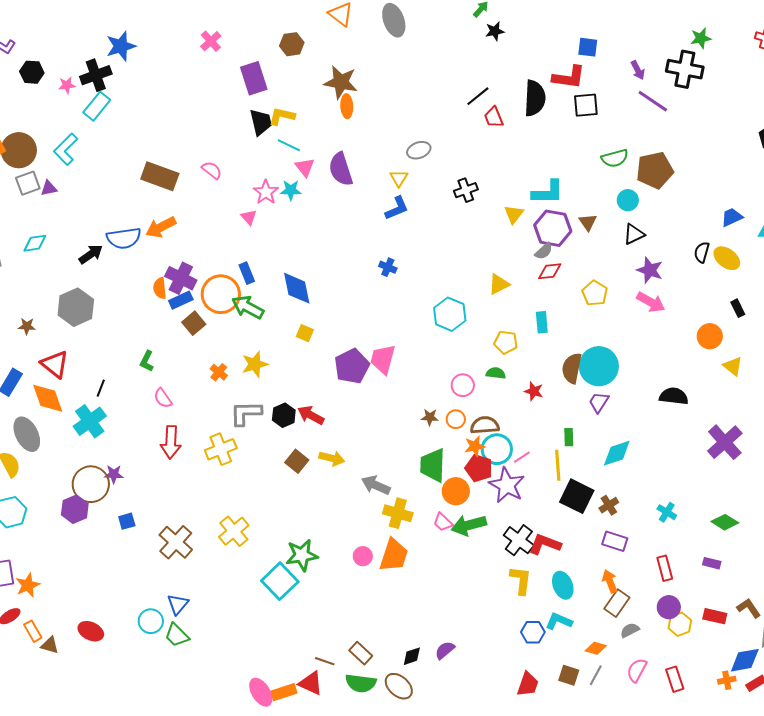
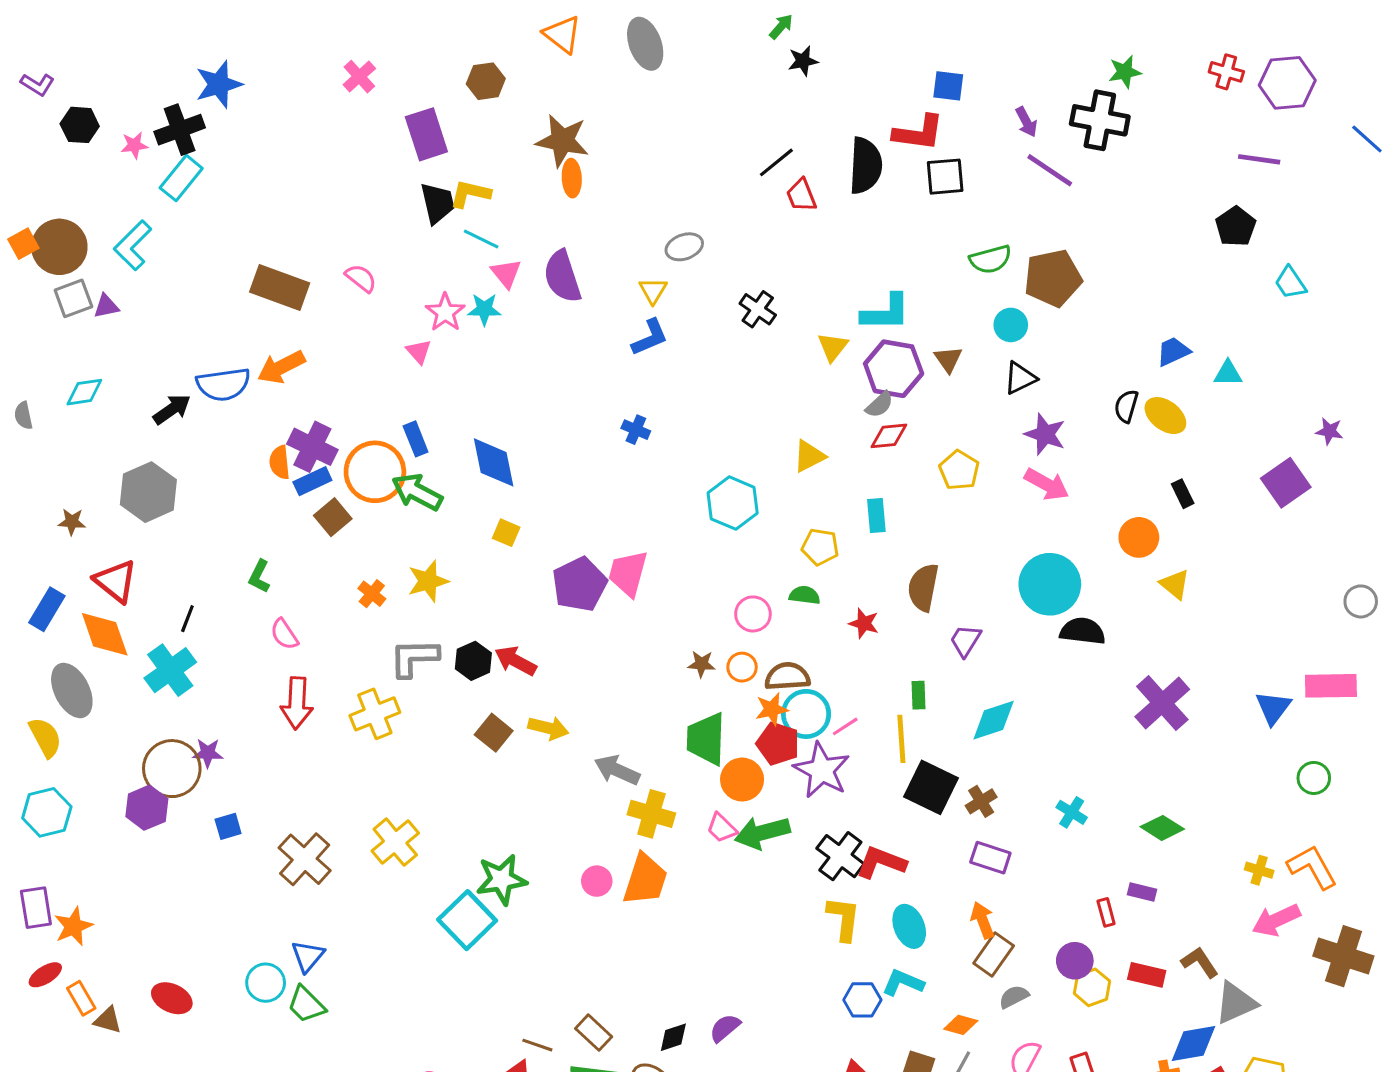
black cross: (466, 190) -> (758, 309), turned -35
cyan circle: (599, 366) -> (1050, 584), moved
red rectangle: (665, 568) -> (1106, 912), moved, size x0.7

